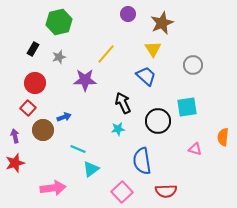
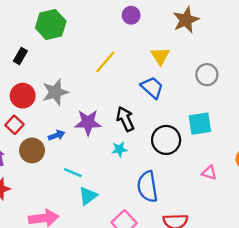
brown star: (162, 23) -> (186, 20), moved
gray star: (59, 57) -> (55, 92), moved, size x1.6
purple star: (85, 80) -> (88, 122), moved

